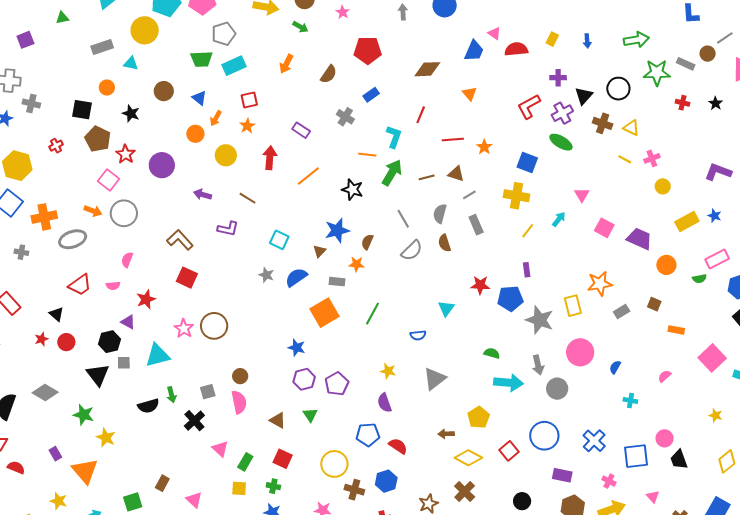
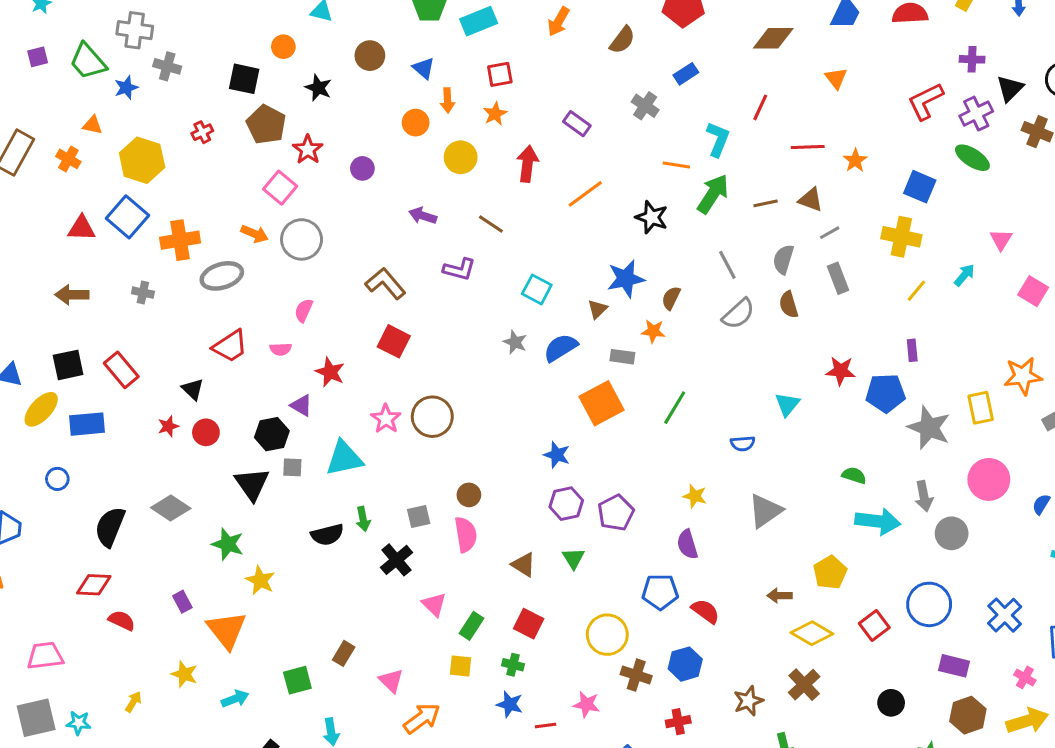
orange arrow: (216, 118) -> (447, 100), turned -35
purple circle: (162, 165) -> (362, 168), size x0.6
red star: (146, 299) -> (330, 372), turned -30

